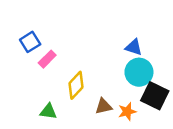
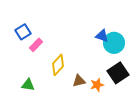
cyan circle: (139, 72) -> (114, 43), moved
black square: (155, 96) -> (118, 73), turned 30
green triangle: (48, 112) -> (28, 85), moved

